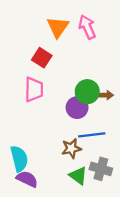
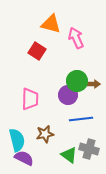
orange triangle: (58, 27) -> (51, 24), turned -50
pink arrow: (87, 27) -> (76, 38), moved
pink trapezoid: (34, 89) -> (30, 99), moved
brown star: (71, 148) -> (45, 134), moved

